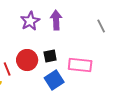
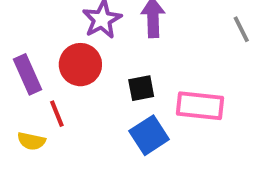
red circle: (27, 60) -> (80, 65), moved

